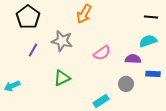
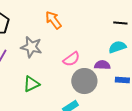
orange arrow: (84, 14) -> (53, 20), turned 114
gray circle: (126, 84) -> (84, 81), moved, size x1.6

